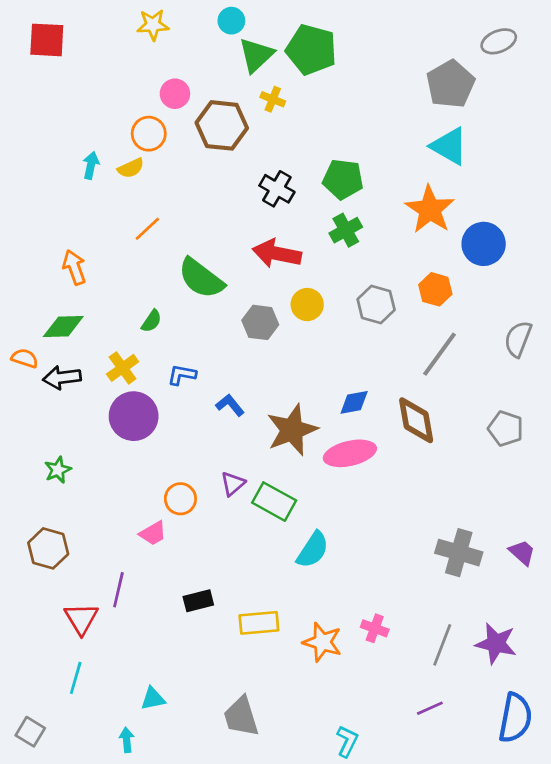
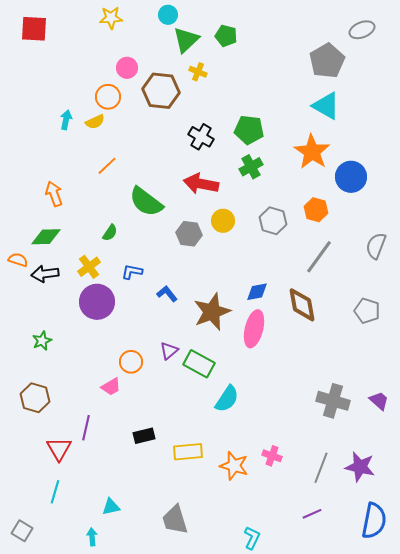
green pentagon: (311, 50) -> (226, 36), size x0.6
pink ellipse: (350, 453) -> (254, 329), turned -63

